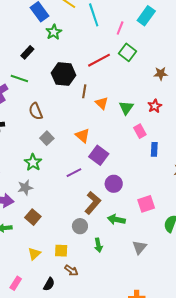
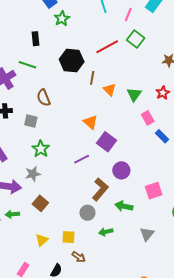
black rectangle: (27, 52) -> (35, 39), turned -48
gray square: (47, 138) -> (31, 121), moved, turned -32
blue rectangle: (154, 149) -> (162, 136), turned -48
green arrow: (98, 245) -> (106, 232), turned 88

